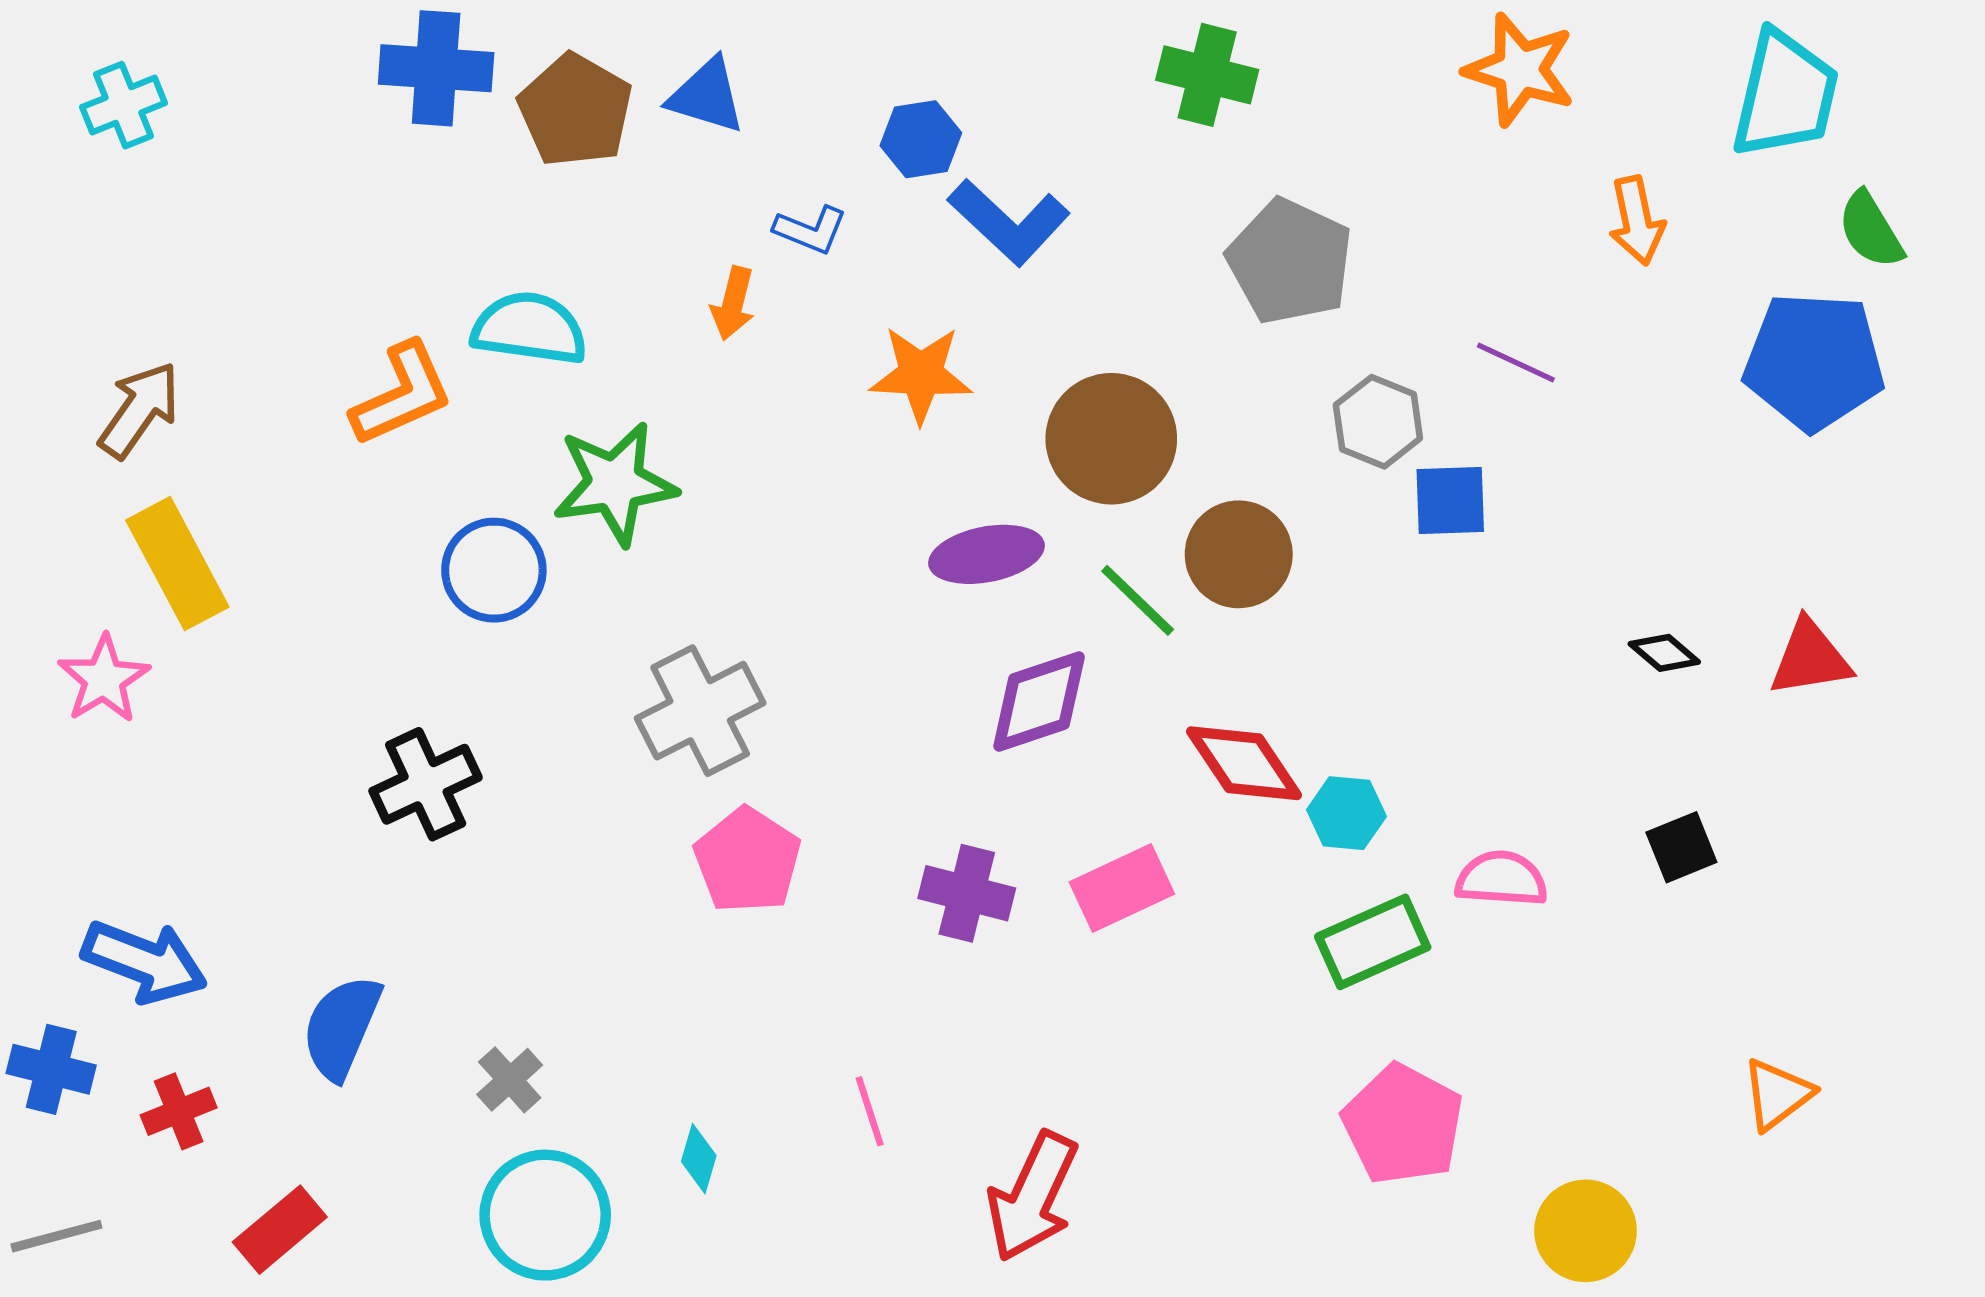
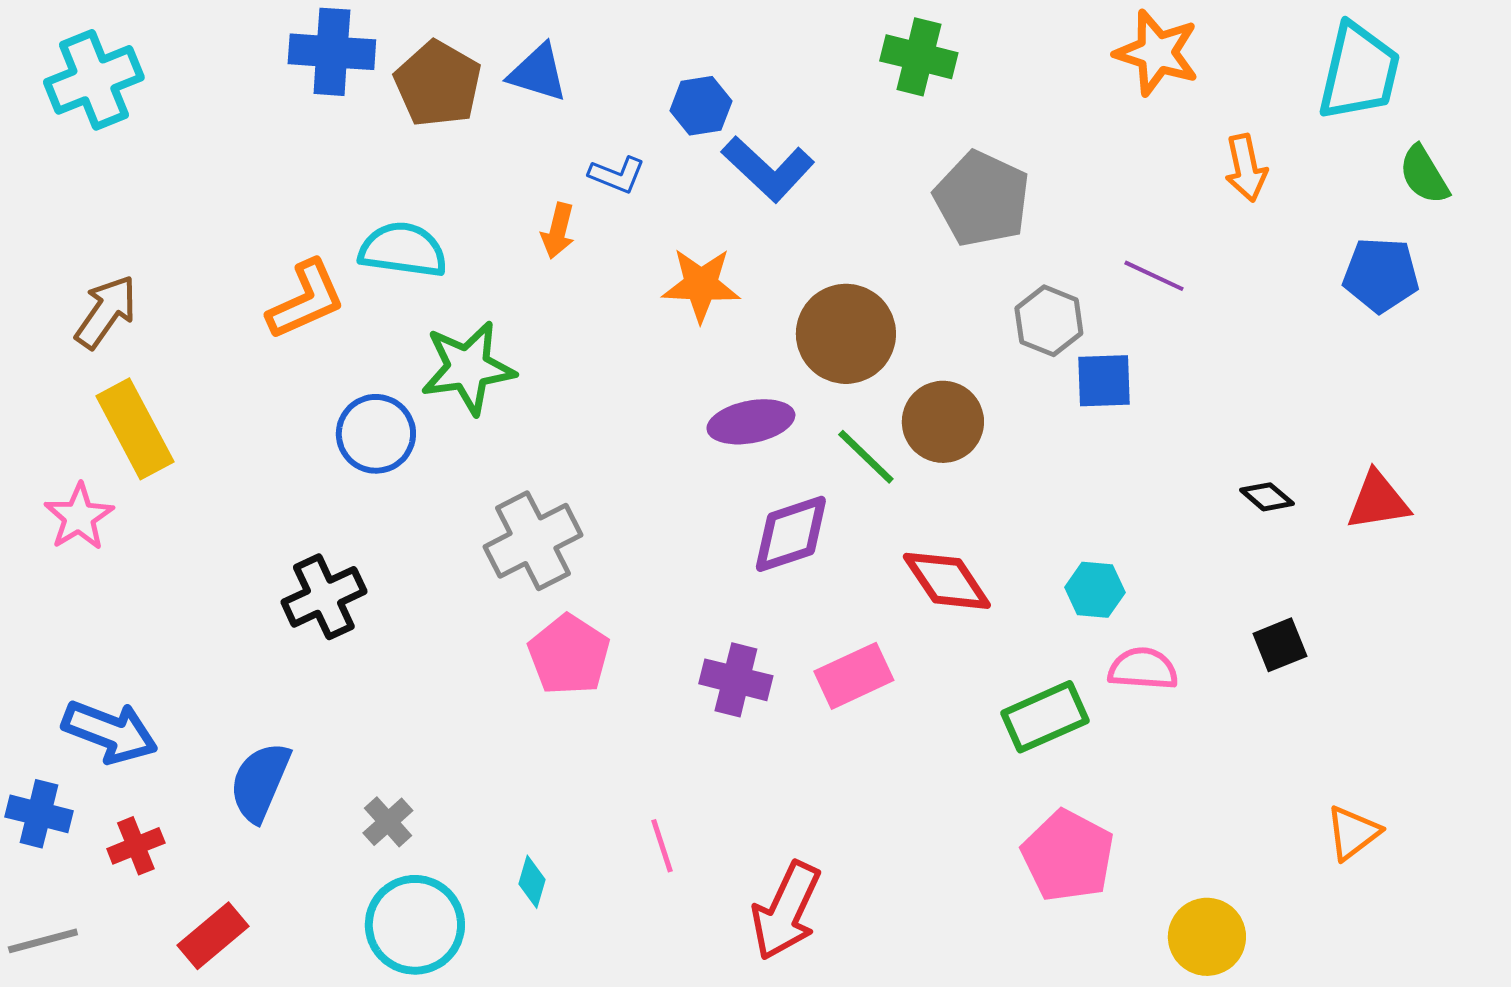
cyan cross: (123, 105) -> (94, 80), size x1.5
blue pentagon: (1814, 361) -> (1381, 275), size x0.7
cyan hexagon: (1346, 813) -> (1095, 590), moved

